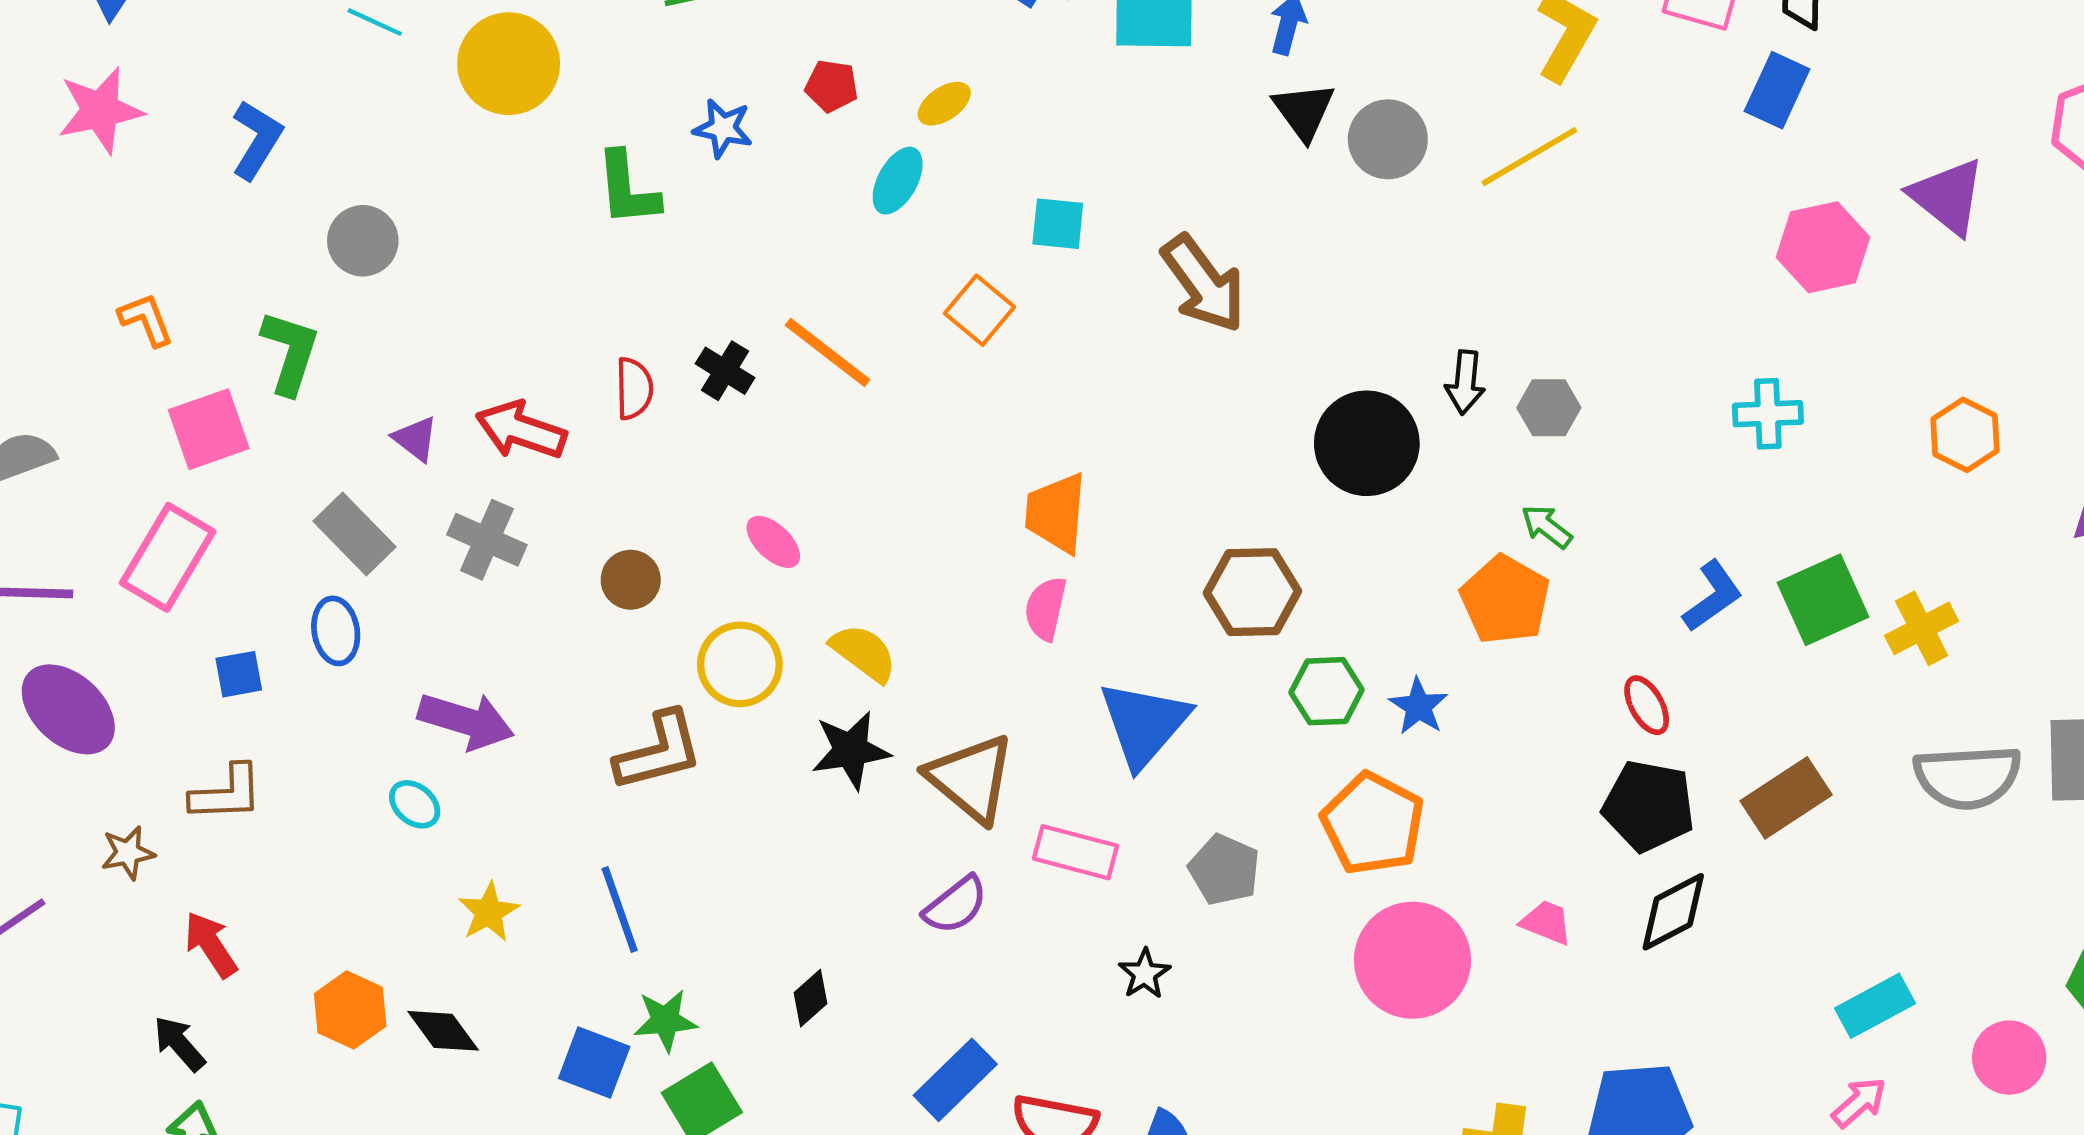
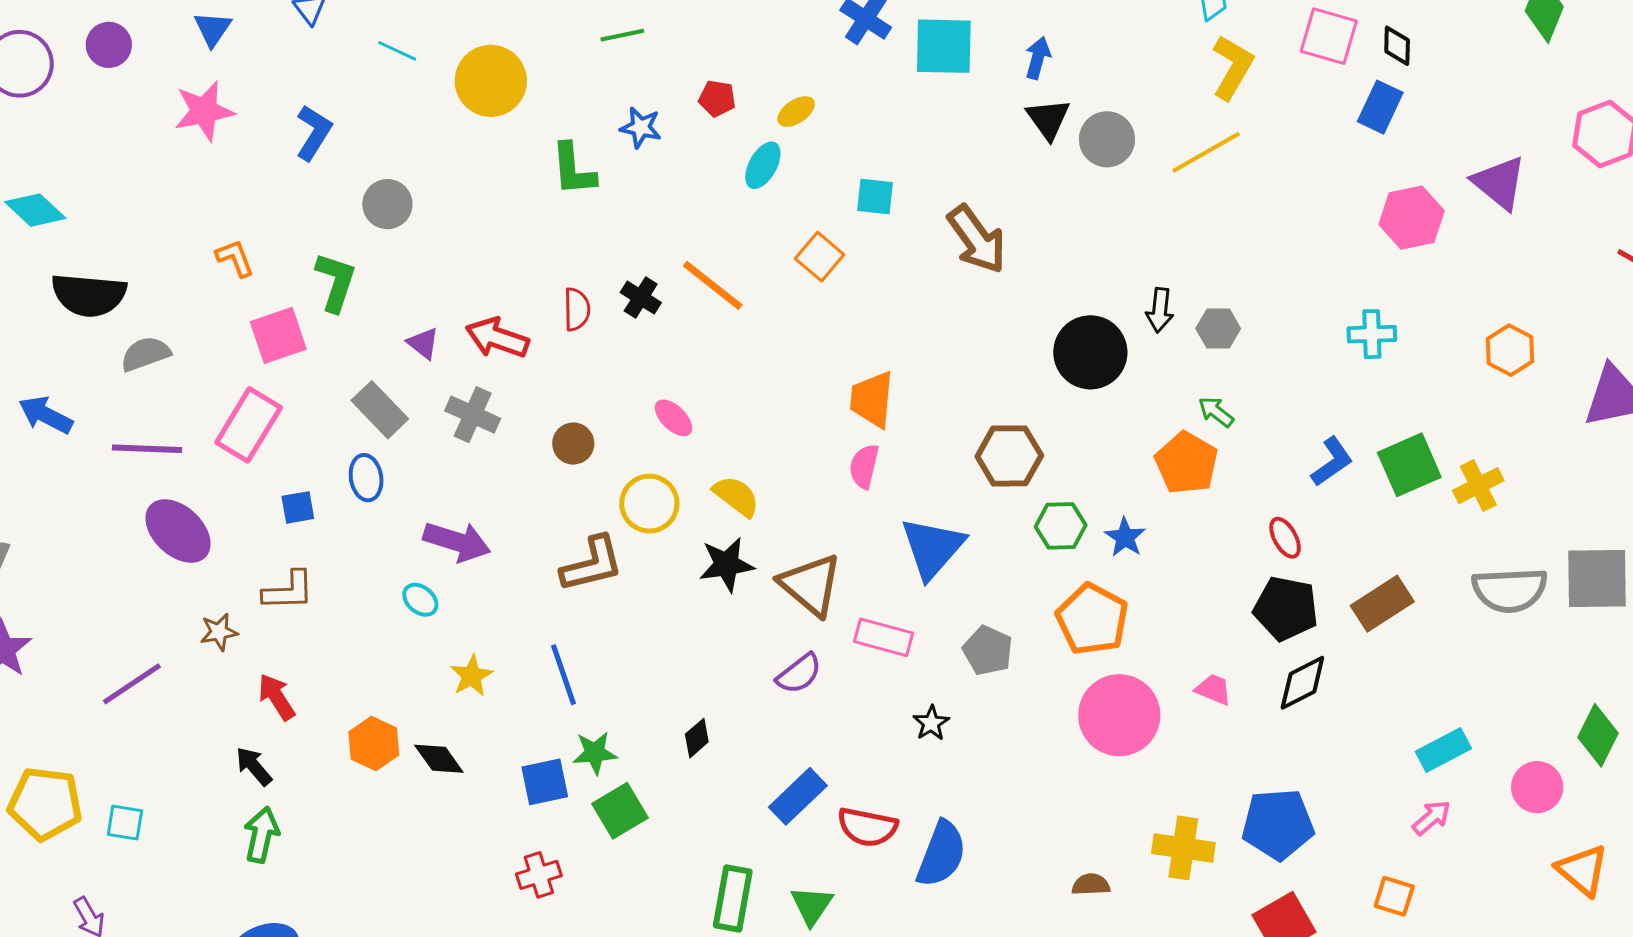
blue square: (594, 1062) -> (545, 782), turned -33

